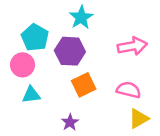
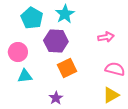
cyan pentagon: (35, 37) -> (32, 18), moved
pink arrow: (132, 46) -> (106, 37), size x0.7
pink semicircle: (129, 90) -> (115, 69), moved

